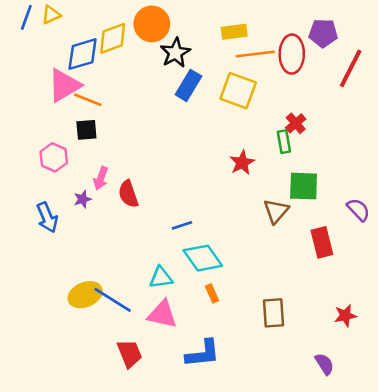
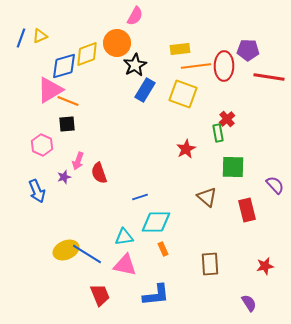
red line: (351, 68) -> (269, 77), turned 72
brown triangle: (276, 211) -> (207, 197), moved, turned -30
cyan diamond: (203, 258) -> (156, 222), turned -56

